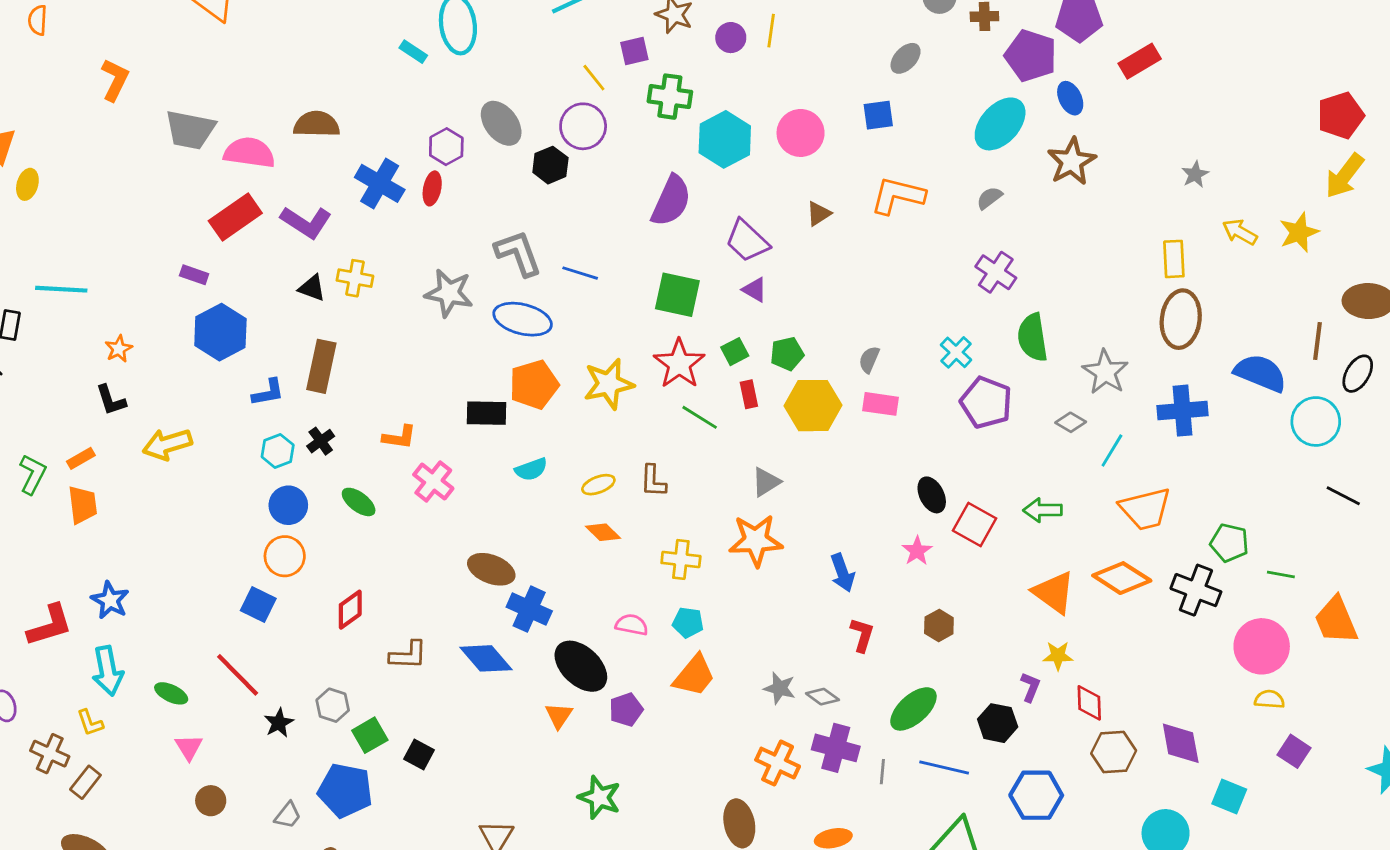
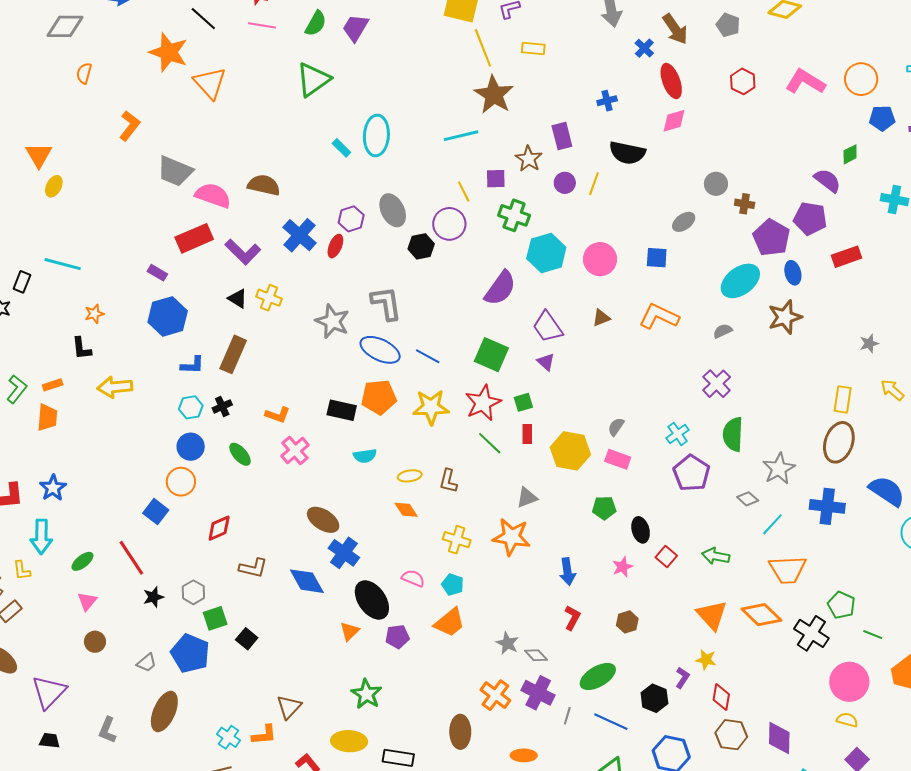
blue line: (580, 273) -> (428, 356), moved
green pentagon: (787, 354) -> (604, 508), moved
red square: (975, 524) -> (666, 557), size x0.7
green ellipse: (171, 693) -> (82, 561), turned -75

